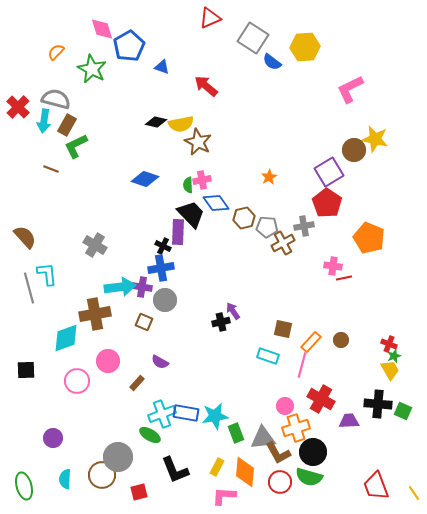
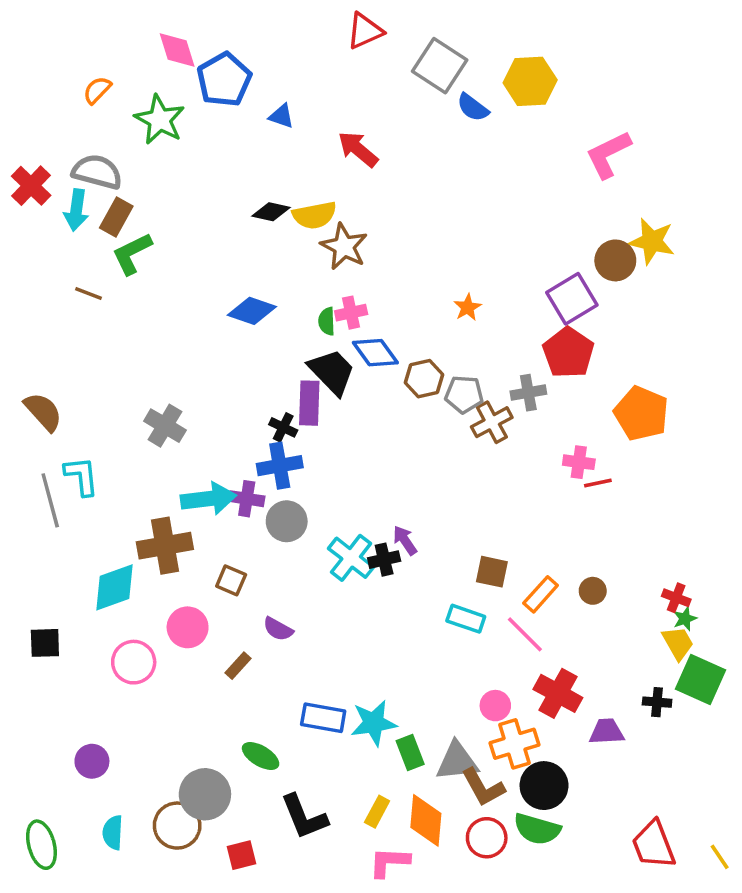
brown square: (144, 322) -> (231, 580), moved
pink line: (302, 365) -> (525, 634), turned -60
black cross: (378, 404) -> (657, 702), size x0.6
green square: (403, 411) -> (701, 679), moved, size x1.6
cyan cross: (162, 414) -> (351, 558), moved, turned -32

